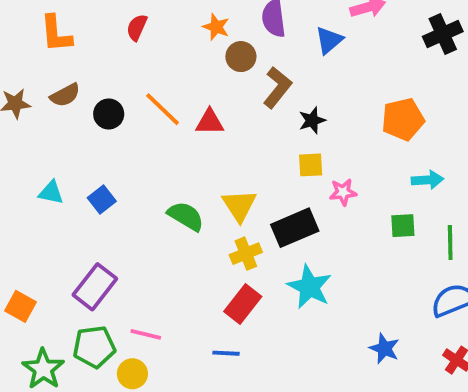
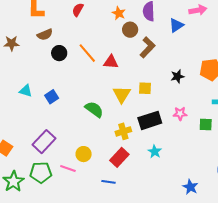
brown semicircle: (65, 95) -> (45, 35), moved
black star: (312, 120) -> (177, 76), moved
yellow square: (311, 165) -> (145, 88), moved
pink star: (343, 192) -> (180, 114), moved
yellow triangle: (239, 206) -> (122, 94), moved
cyan star: (309, 287) -> (155, 152), size x0.6
yellow circle: (132, 374) -> (84, 154), moved

